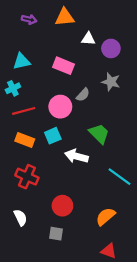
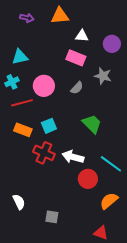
purple circle: (111, 48) -> (112, 44), moved
pink rectangle: (64, 66) -> (76, 58), moved
pink circle: (60, 107) -> (44, 86), moved
white arrow: (76, 156) -> (73, 157), moved
red cross: (27, 177) -> (44, 153), moved
red circle: (62, 206) -> (88, 179), moved
orange semicircle: (106, 216) -> (109, 201), moved

